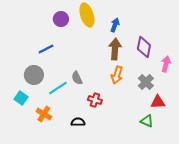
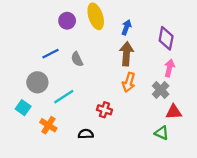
purple diamond: (144, 47) -> (166, 38), moved
pink arrow: (166, 64) -> (169, 68), moved
gray semicircle: (77, 78) -> (77, 59), moved

